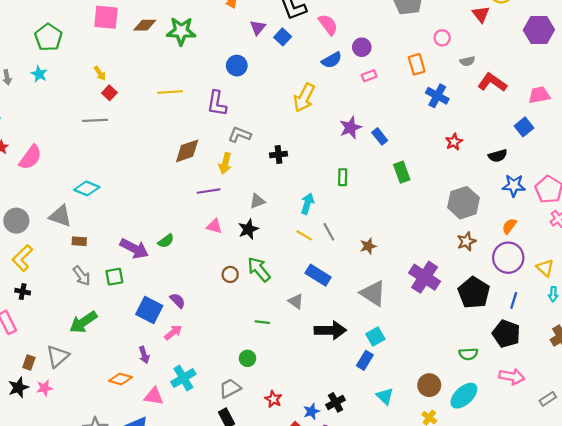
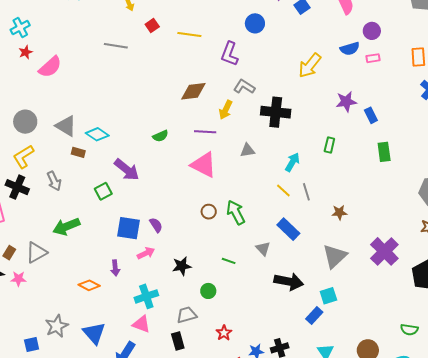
blue semicircle: (332, 60) -> (350, 49), moved
red square: (109, 93) -> (152, 26), moved
black cross: (278, 155) -> (276, 112), size x1.8
cyan diamond: (87, 188) -> (97, 134), moved
pink triangle: (214, 226) -> (204, 165), size x1.8
black star: (248, 229) -> (182, 266), moved
green semicircle: (166, 241) -> (160, 136), moved
gray arrow: (82, 276) -> (54, 181), moved
green square: (114, 277) -> (103, 191), turned -30
black cross: (23, 292) -> (17, 187), size x1.6
gray triangle: (373, 293) -> (335, 256), turned 32
blue square: (149, 310) -> (128, 228), turned -30
pink triangle: (154, 396) -> (141, 324), moved

